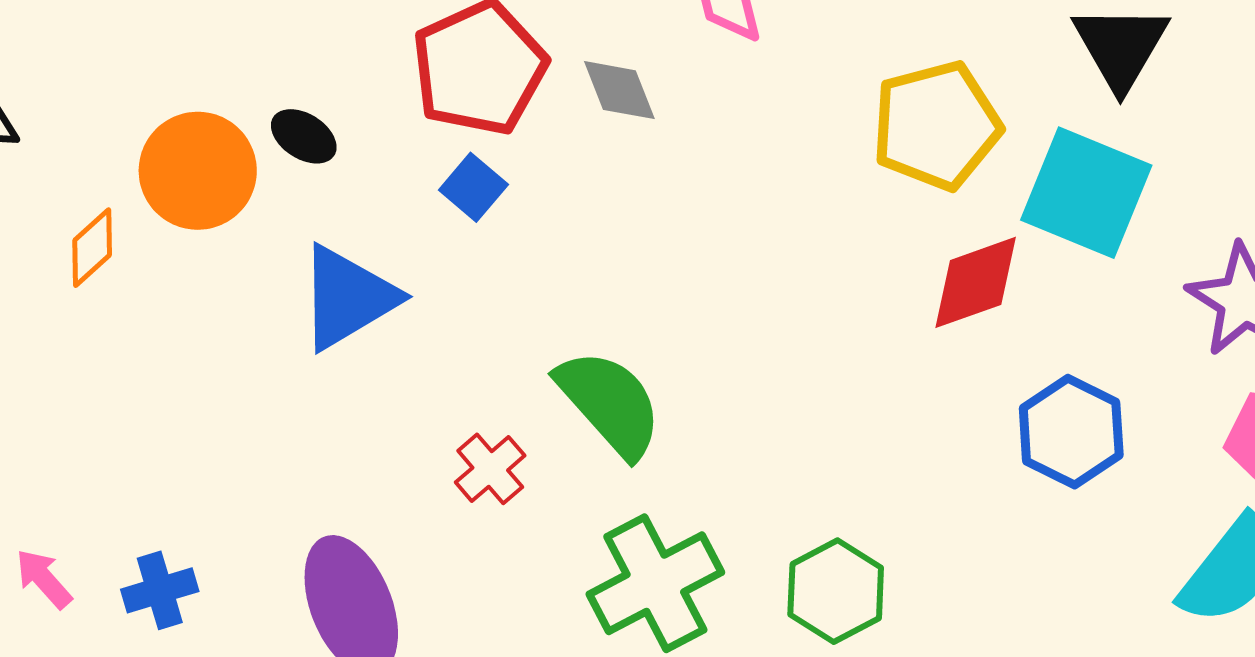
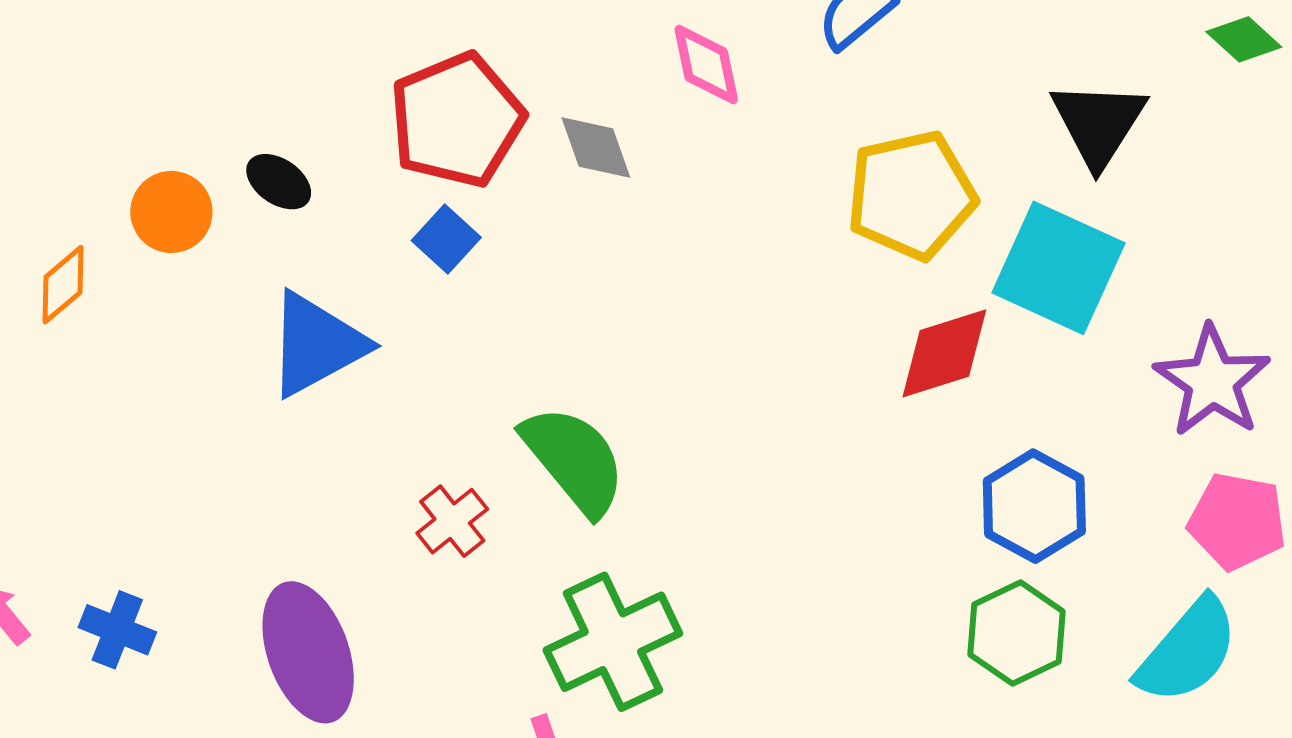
orange circle: (198, 171) -> (171, 212), size x0.7
blue cross: (160, 590) -> (117, 630), turned 36
green hexagon: (836, 591) -> (1017, 633), moved

